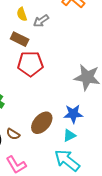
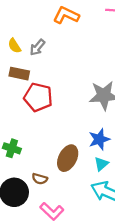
red pentagon: (30, 64) -> (38, 97), turned 30

